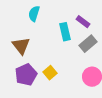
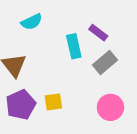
cyan semicircle: (34, 14) -> (32, 22), turned -133
yellow square: (50, 73) -> (53, 102), turned 32

